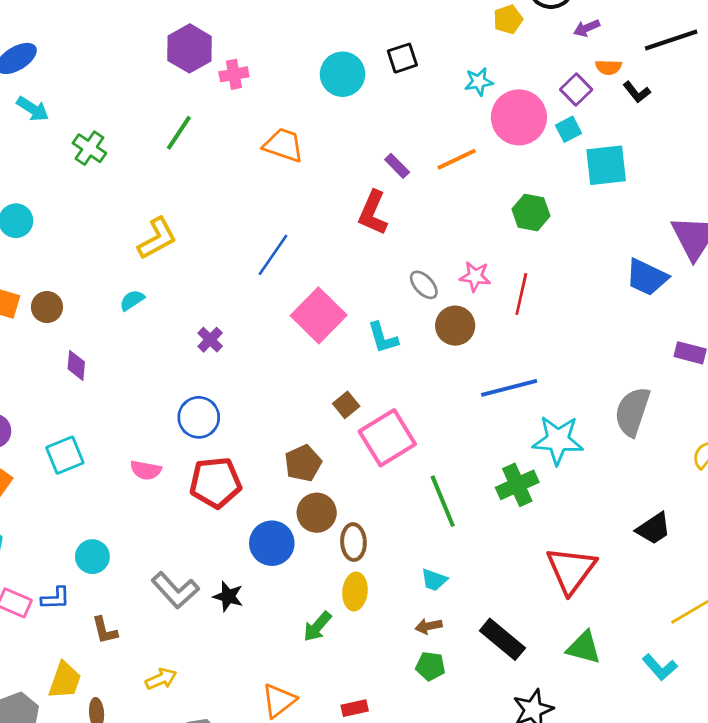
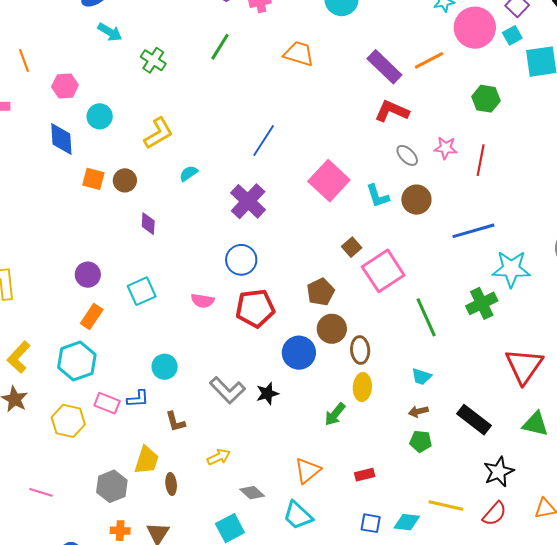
purple rectangle: (397, 166) -> (384, 67), size x1.8
red L-shape: (373, 213) -> (392, 111), moved, turned 92
yellow L-shape: (157, 238) -> (159, 133), moved
blue line: (273, 255) -> (264, 140), moved
brown circle: (455, 326) -> (416, 200), moved
purple cross: (210, 340) -> (248, 201), size x1.8
black star: (228, 596) -> (267, 393), turned -30

